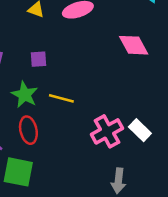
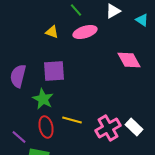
purple square: (39, 59) -> (54, 71), size x1.6
yellow line: (61, 98) -> (72, 120), moved

